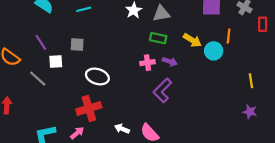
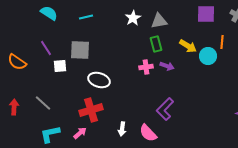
green rectangle: (158, 38) -> (156, 44), turned 63
gray square: (77, 44) -> (80, 50), size x1.5
gray line: (38, 79) -> (43, 103), moved
purple L-shape: (162, 90) -> (165, 109), moved
white arrow: (122, 129) -> (122, 129), turned -104

